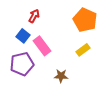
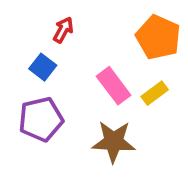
pink rectangle: (42, 46) -> (114, 86), moved
brown star: (61, 76) -> (114, 142), size x1.6

